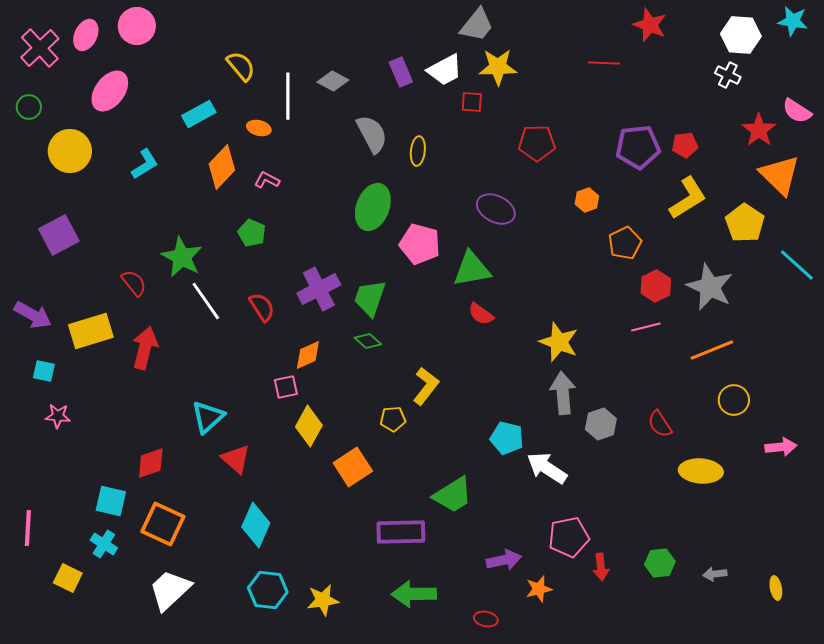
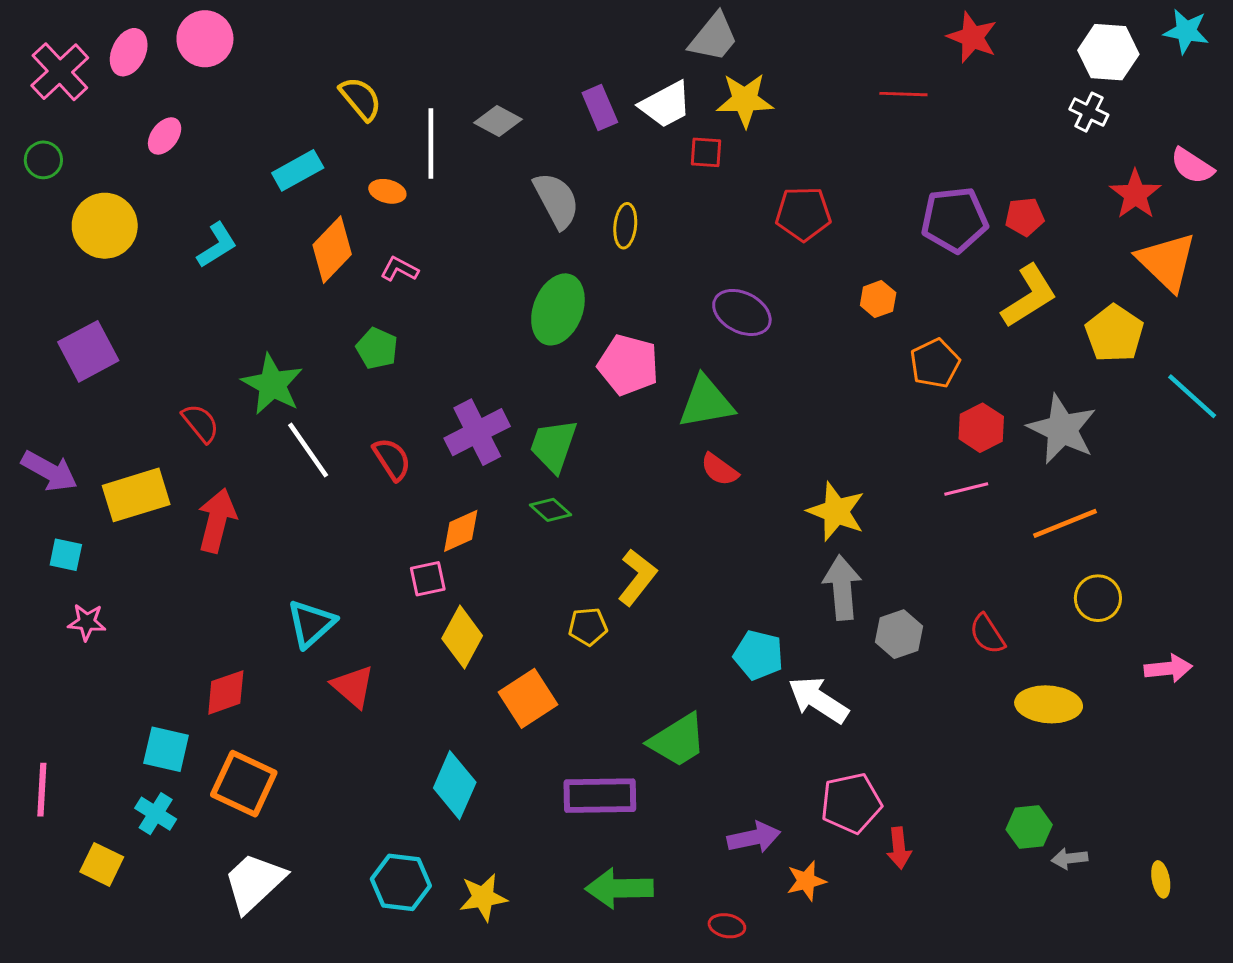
pink ellipse: (110, 91) -> (165, 136), size x0.6
cyan diamond: (256, 525) -> (455, 785), moved
green hexagon: (660, 563) -> (1029, 827), moved

